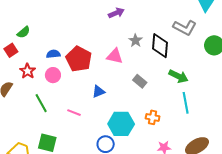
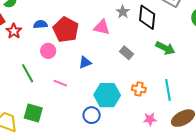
red star: (28, 71) -> (14, 31), moved
pink circle: (53, 75) -> (48, 51), moved
cyan line: (186, 103) -> (168, 90), moved

